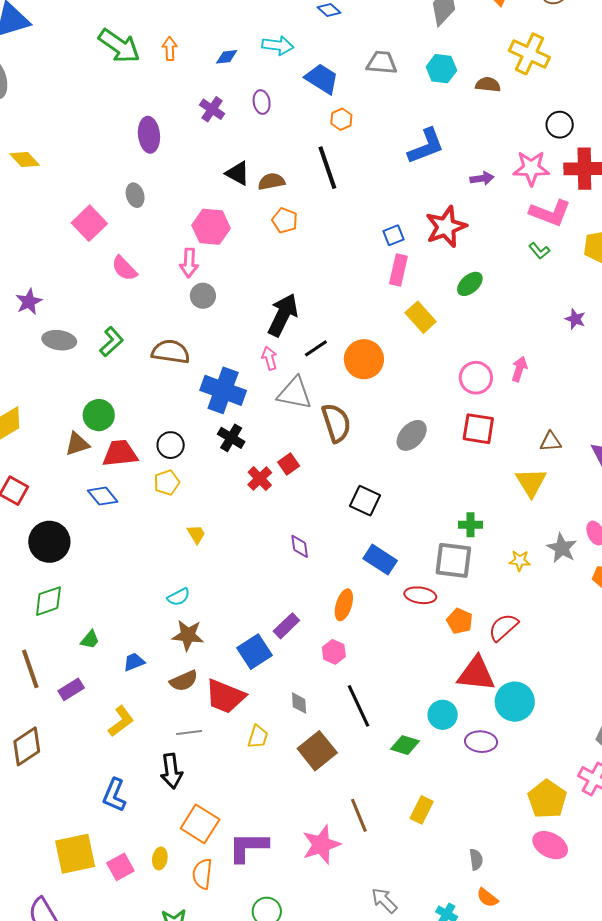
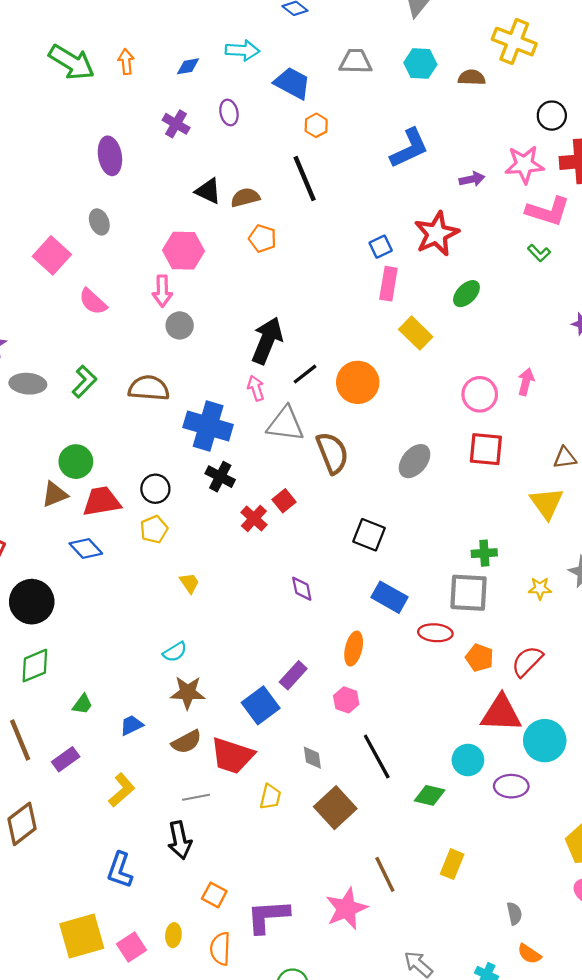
orange square: (200, 824) -> (214, 895), size x0.6

